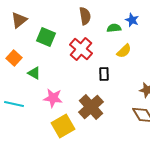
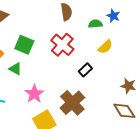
green square: (46, 37) -> (24, 45), moved
black rectangle: (104, 74) -> (85, 70), turned 48
pink star: (53, 98) -> (34, 94), turned 30

